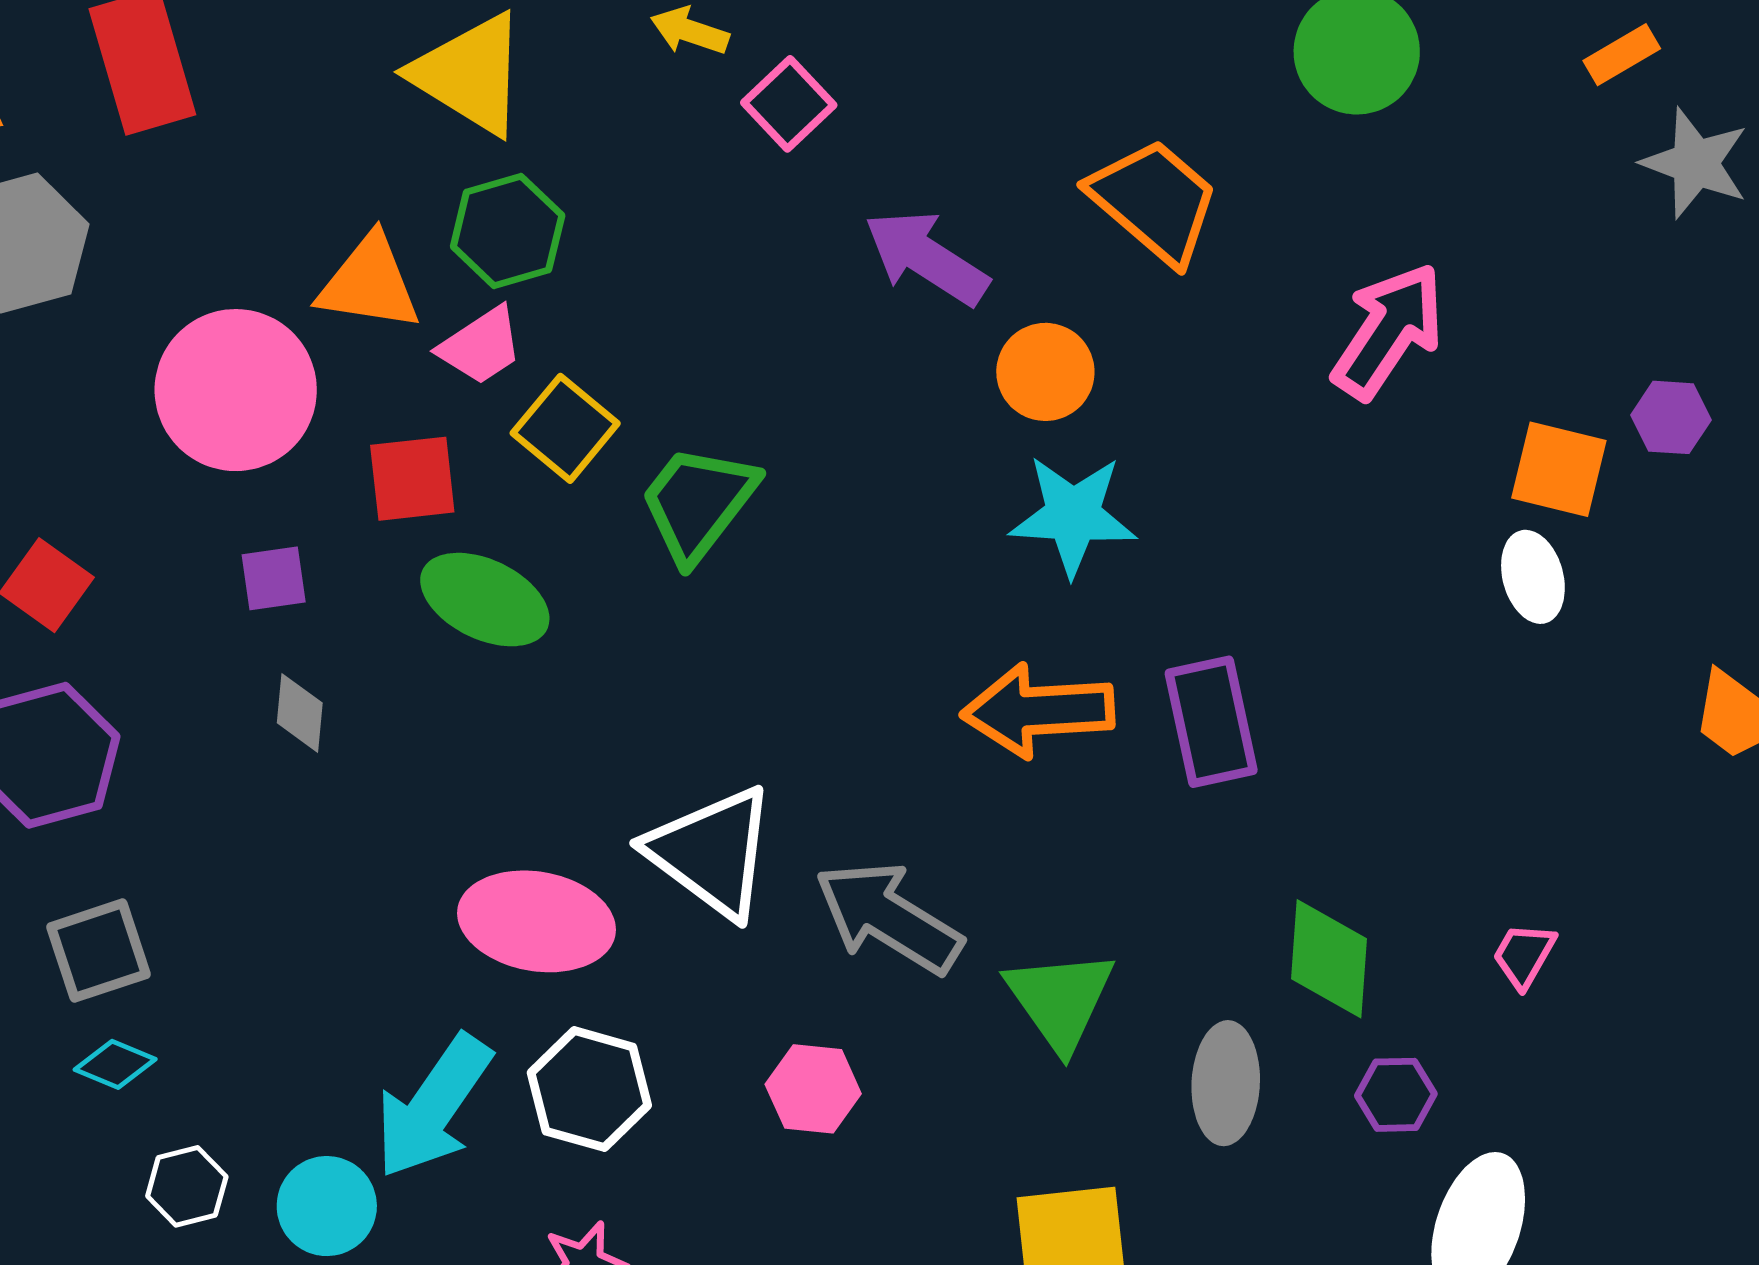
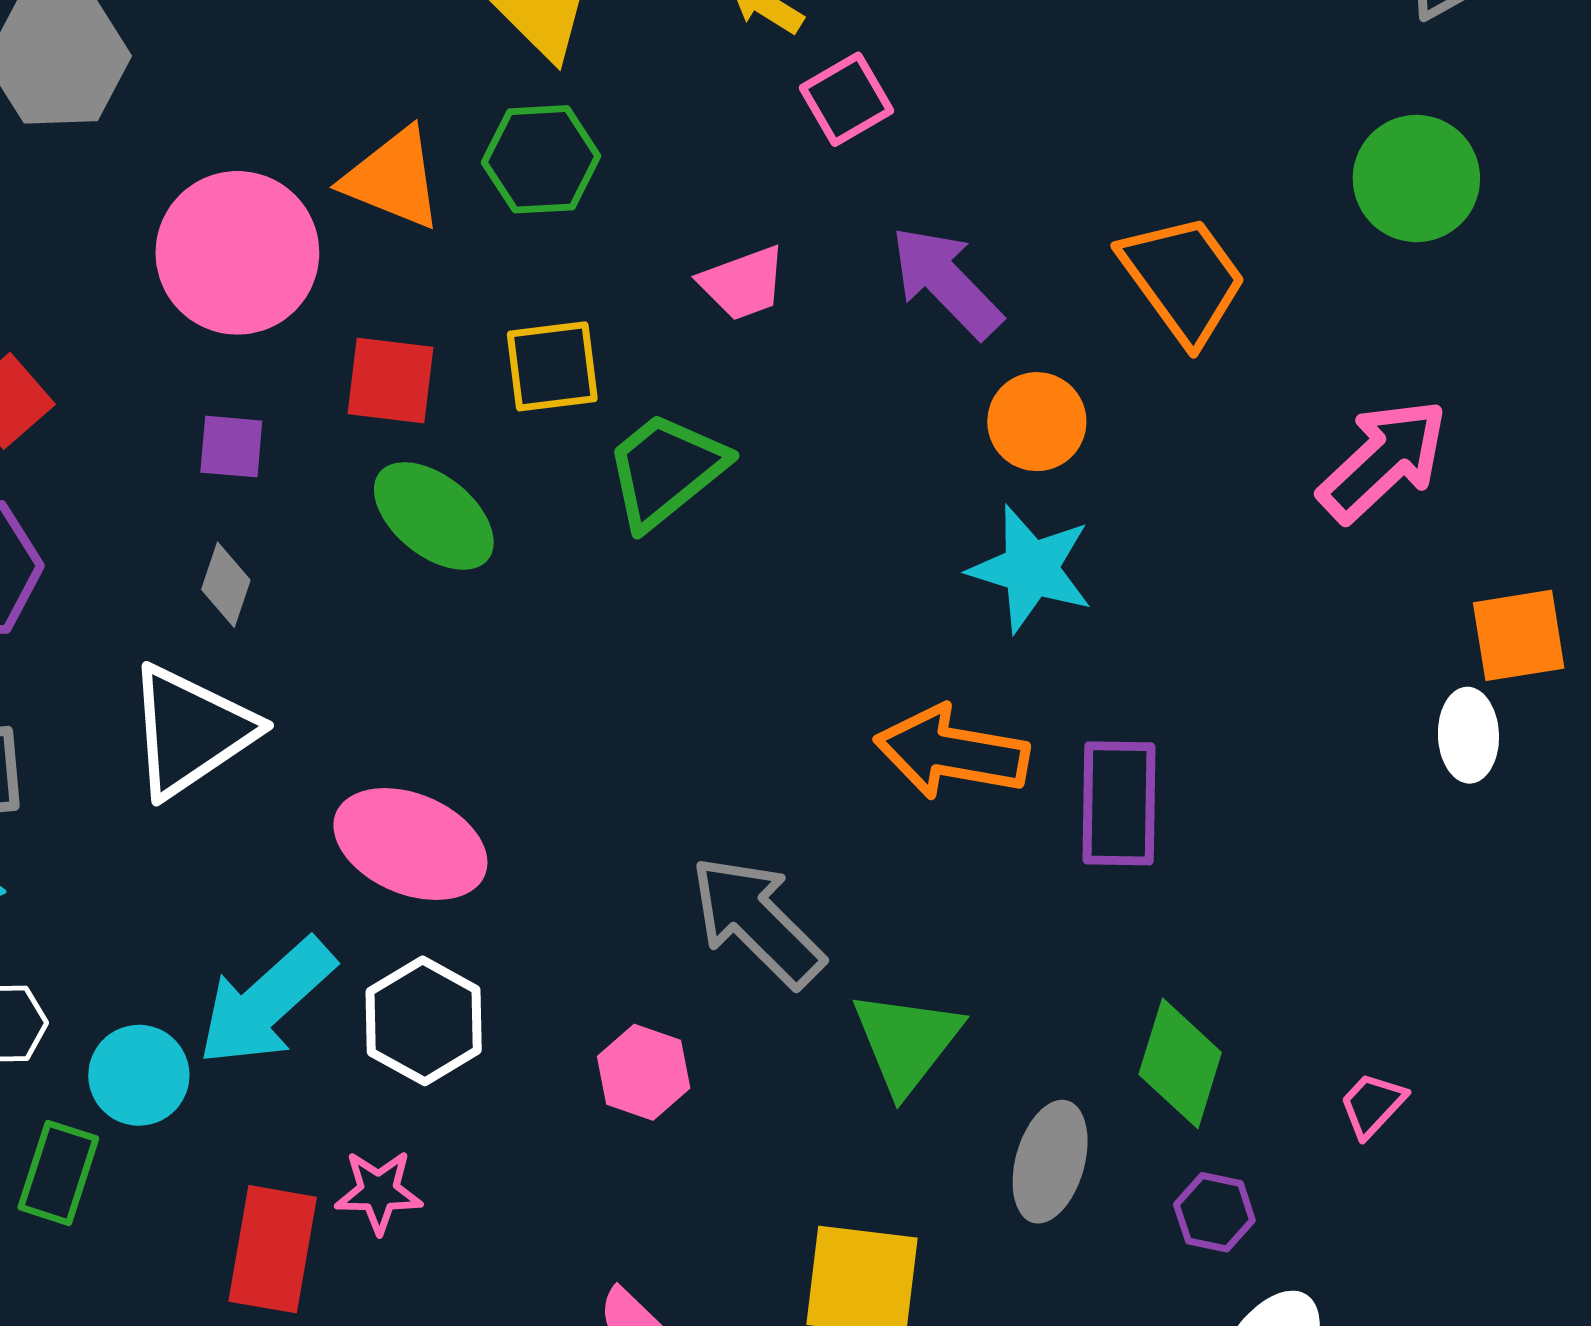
pink trapezoid: (481, 346) -> (743, 283), moved
yellow square: (565, 428) -> (552, 366), turned 30
orange square: (1559, 469) -> (1519, 635), turned -36
white triangle: (712, 852) -> (191, 731), moved, turned 36

